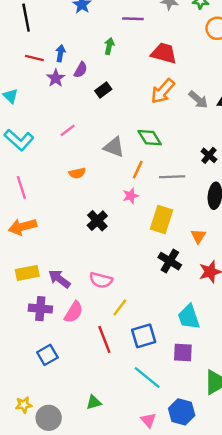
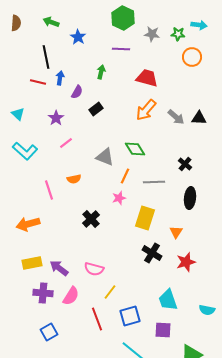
black line: (26, 18) -> (46, 57), moved
purple star: (56, 78) -> (56, 118), moved
pink line: (21, 187) -> (49, 190), moved

